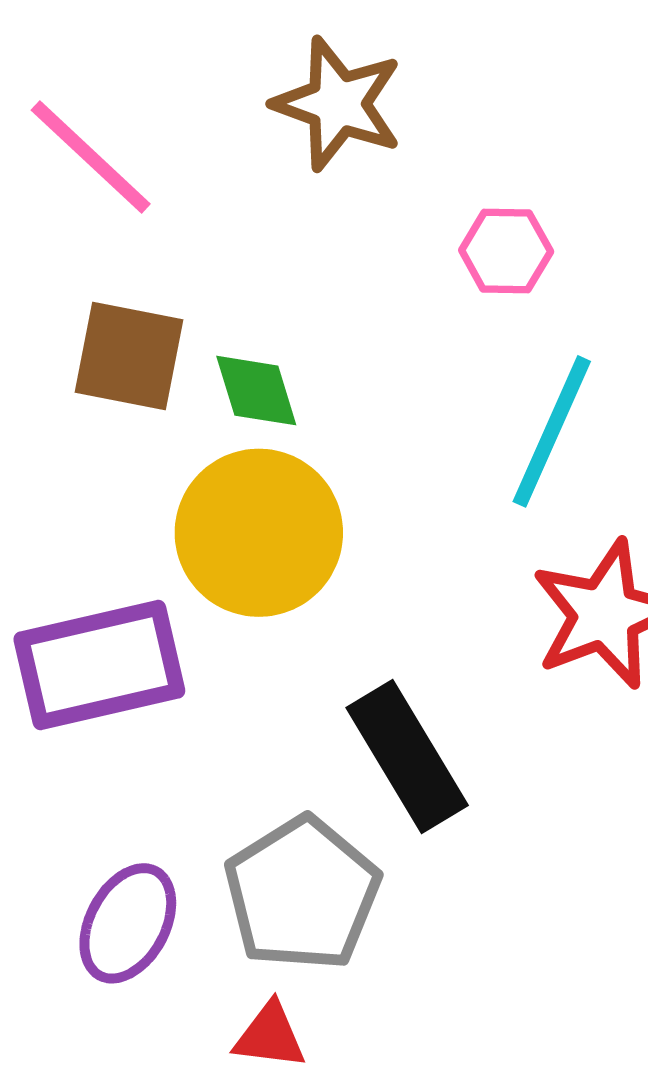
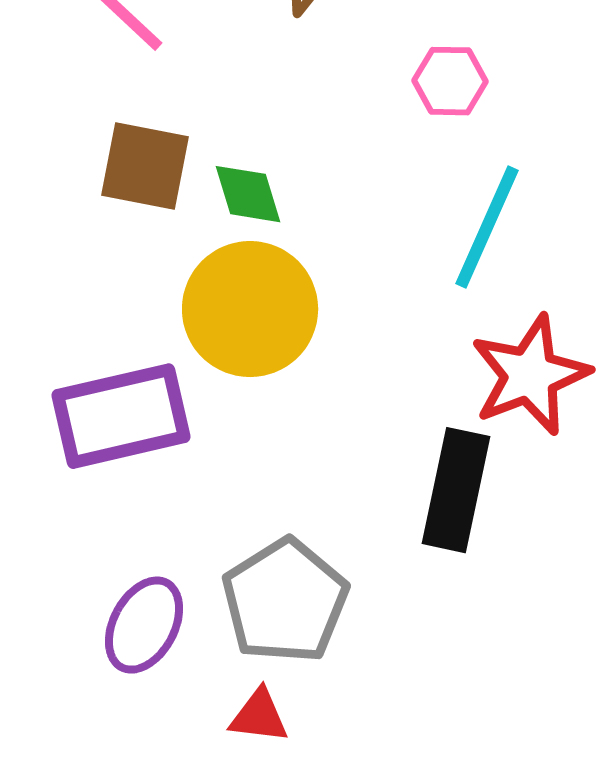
black rectangle: (407, 756) -> (456, 490), moved, turned 43

